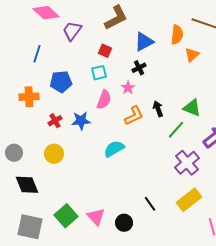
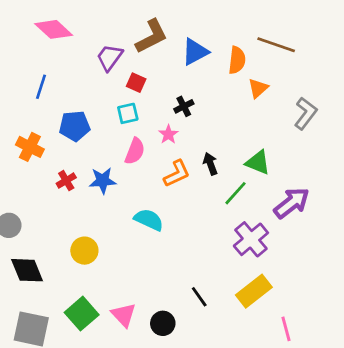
purple trapezoid: (72, 31) -> (110, 57), moved
blue triangle: (144, 42) -> (195, 52), moved
orange cross: (29, 97) -> (30, 147), turned 30
cyan semicircle: (114, 149) -> (149, 220), turned 55
yellow circle: (54, 154) -> (84, 251), moved

